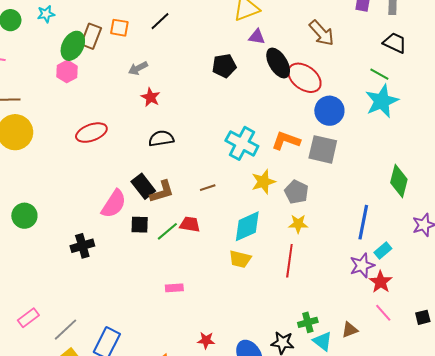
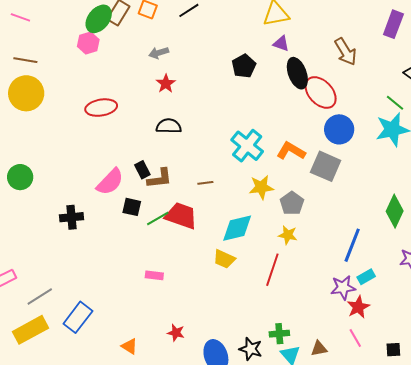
black pentagon: (224, 66) -> (244, 66), turned -30
black rectangle: (143, 186) -> (142, 170), size x0.7
red trapezoid: (190, 224) -> (181, 216), size x1.6

